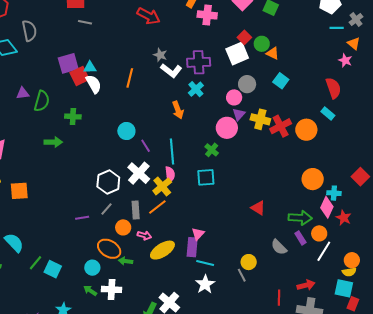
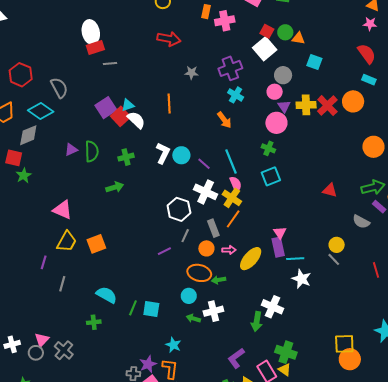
white L-shape: (171, 71) -> (163, 153), moved, turned -85

